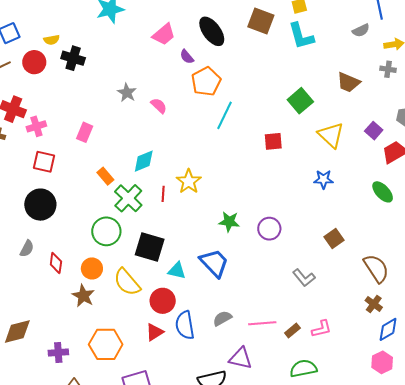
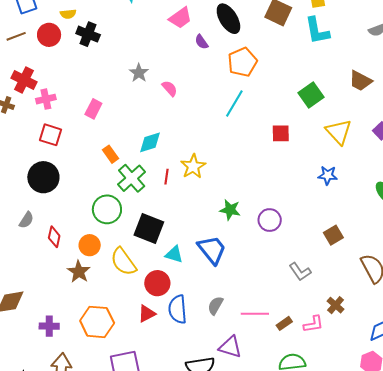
orange pentagon: (206, 81) -> (242, 62), moved
brown cross: (374, 304) -> (336, 305), moved
gray semicircle: (222, 318) -> (215, 306), turned -36

